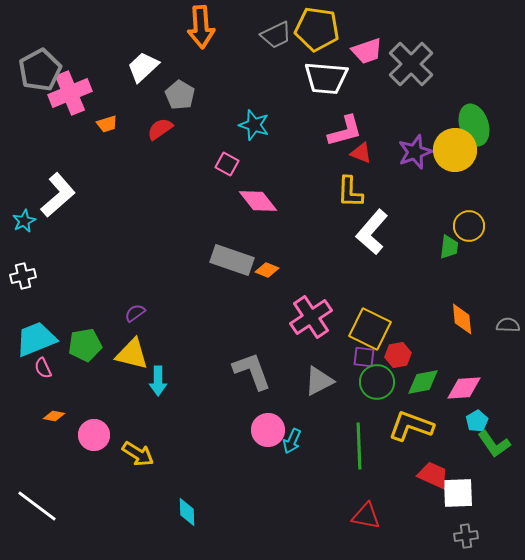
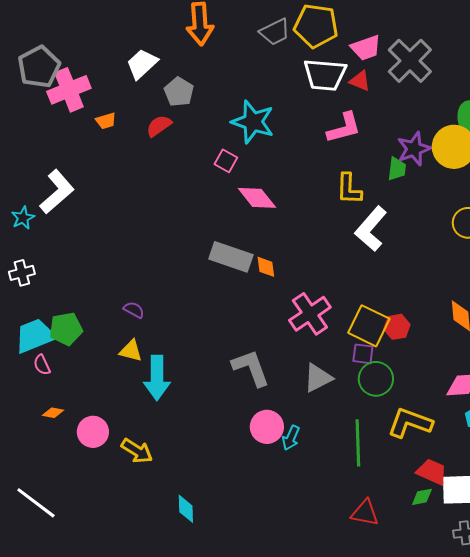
cyan star: (254, 125) -> (253, 122), size x1.4
red triangle: (361, 153) -> (360, 81), moved
green trapezoid: (449, 247) -> (397, 169), moved
orange diamond: (267, 270) -> (266, 267), turned 60
purple semicircle: (135, 313) -> (134, 310), turned 65
green pentagon: (85, 345) -> (66, 329), moved
yellow triangle: (132, 354) -> (131, 351), size x0.7
red hexagon: (398, 355) -> (397, 327), moved
cyan arrow: (158, 381) -> (157, 378), size x1.5
green diamond: (423, 382) -> (422, 497), moved, size x0.7

